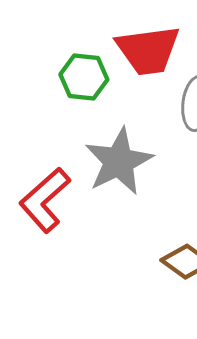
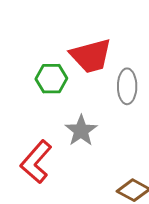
gray star: (119, 161) -> (81, 131), size x0.7

